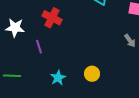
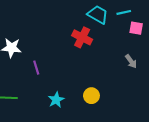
red cross: (52, 18) -> (82, 37), moved

